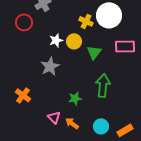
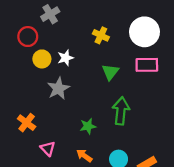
white circle: (109, 15) -> (144, 32), moved
yellow circle: (74, 41) -> (42, 59), moved
pink triangle: (54, 117) -> (48, 149), moved

